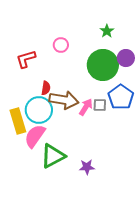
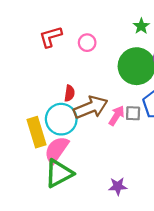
red L-shape: (26, 59) -> (51, 37), moved
brown arrow: (64, 100) -> (91, 107), turned -32
green triangle: (53, 156) -> (59, 173), moved

